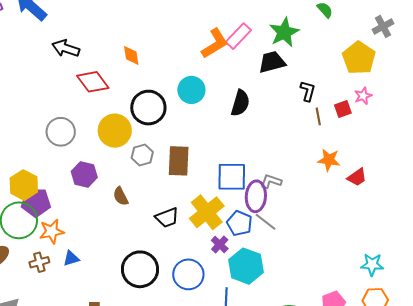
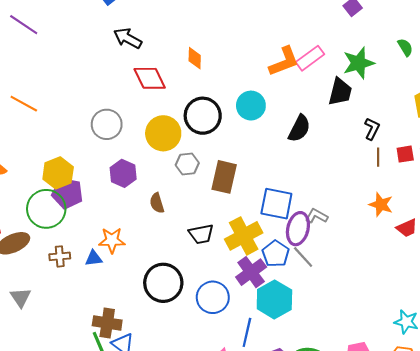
black trapezoid: (272, 62) -> (340, 92), turned 108
orange star: (52, 231) -> (112, 240), moved
purple cross: (220, 245) -> (251, 272), size x1.6

